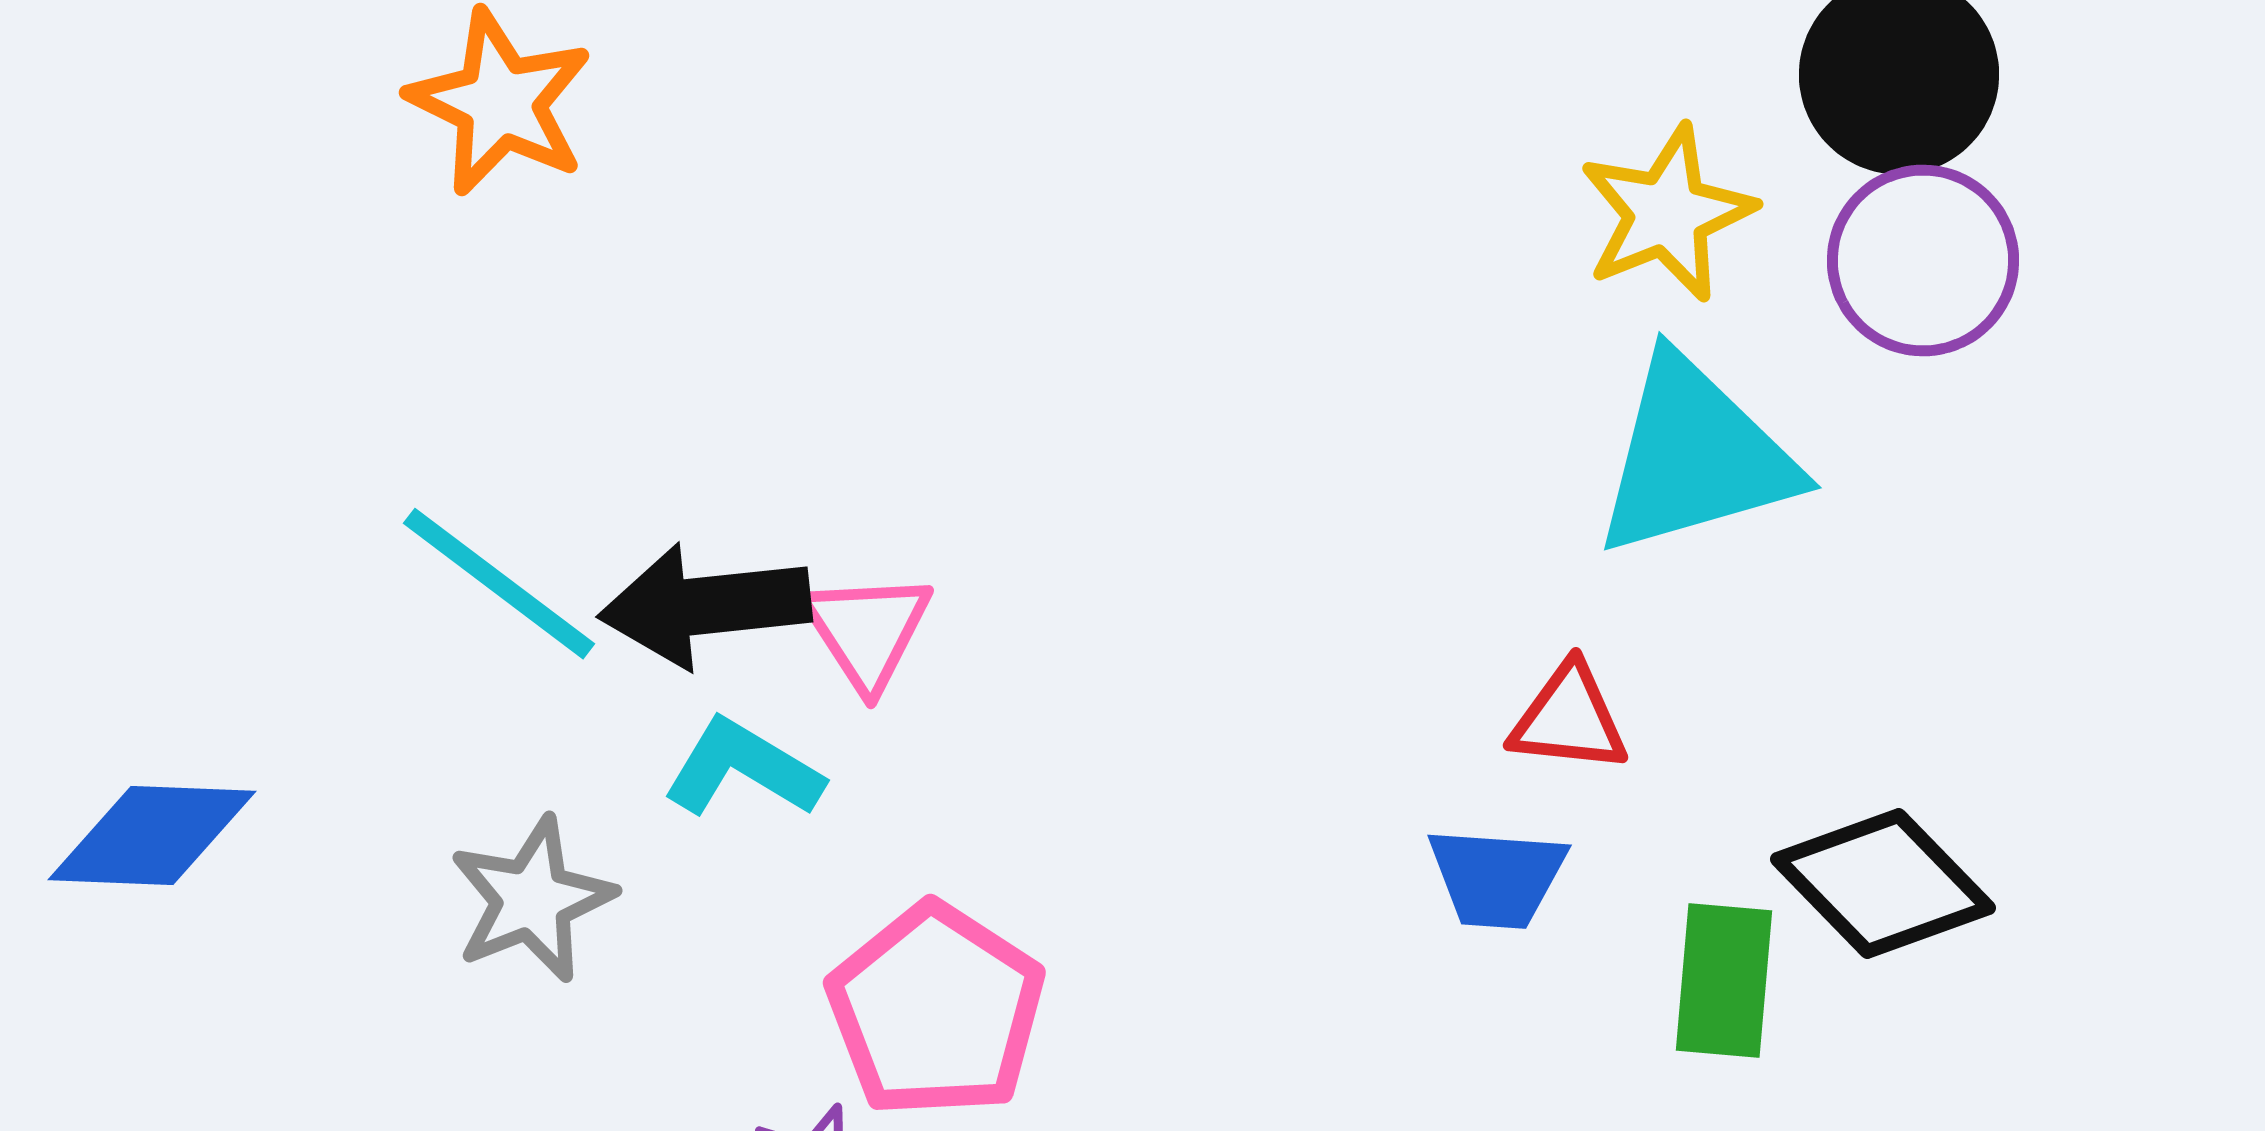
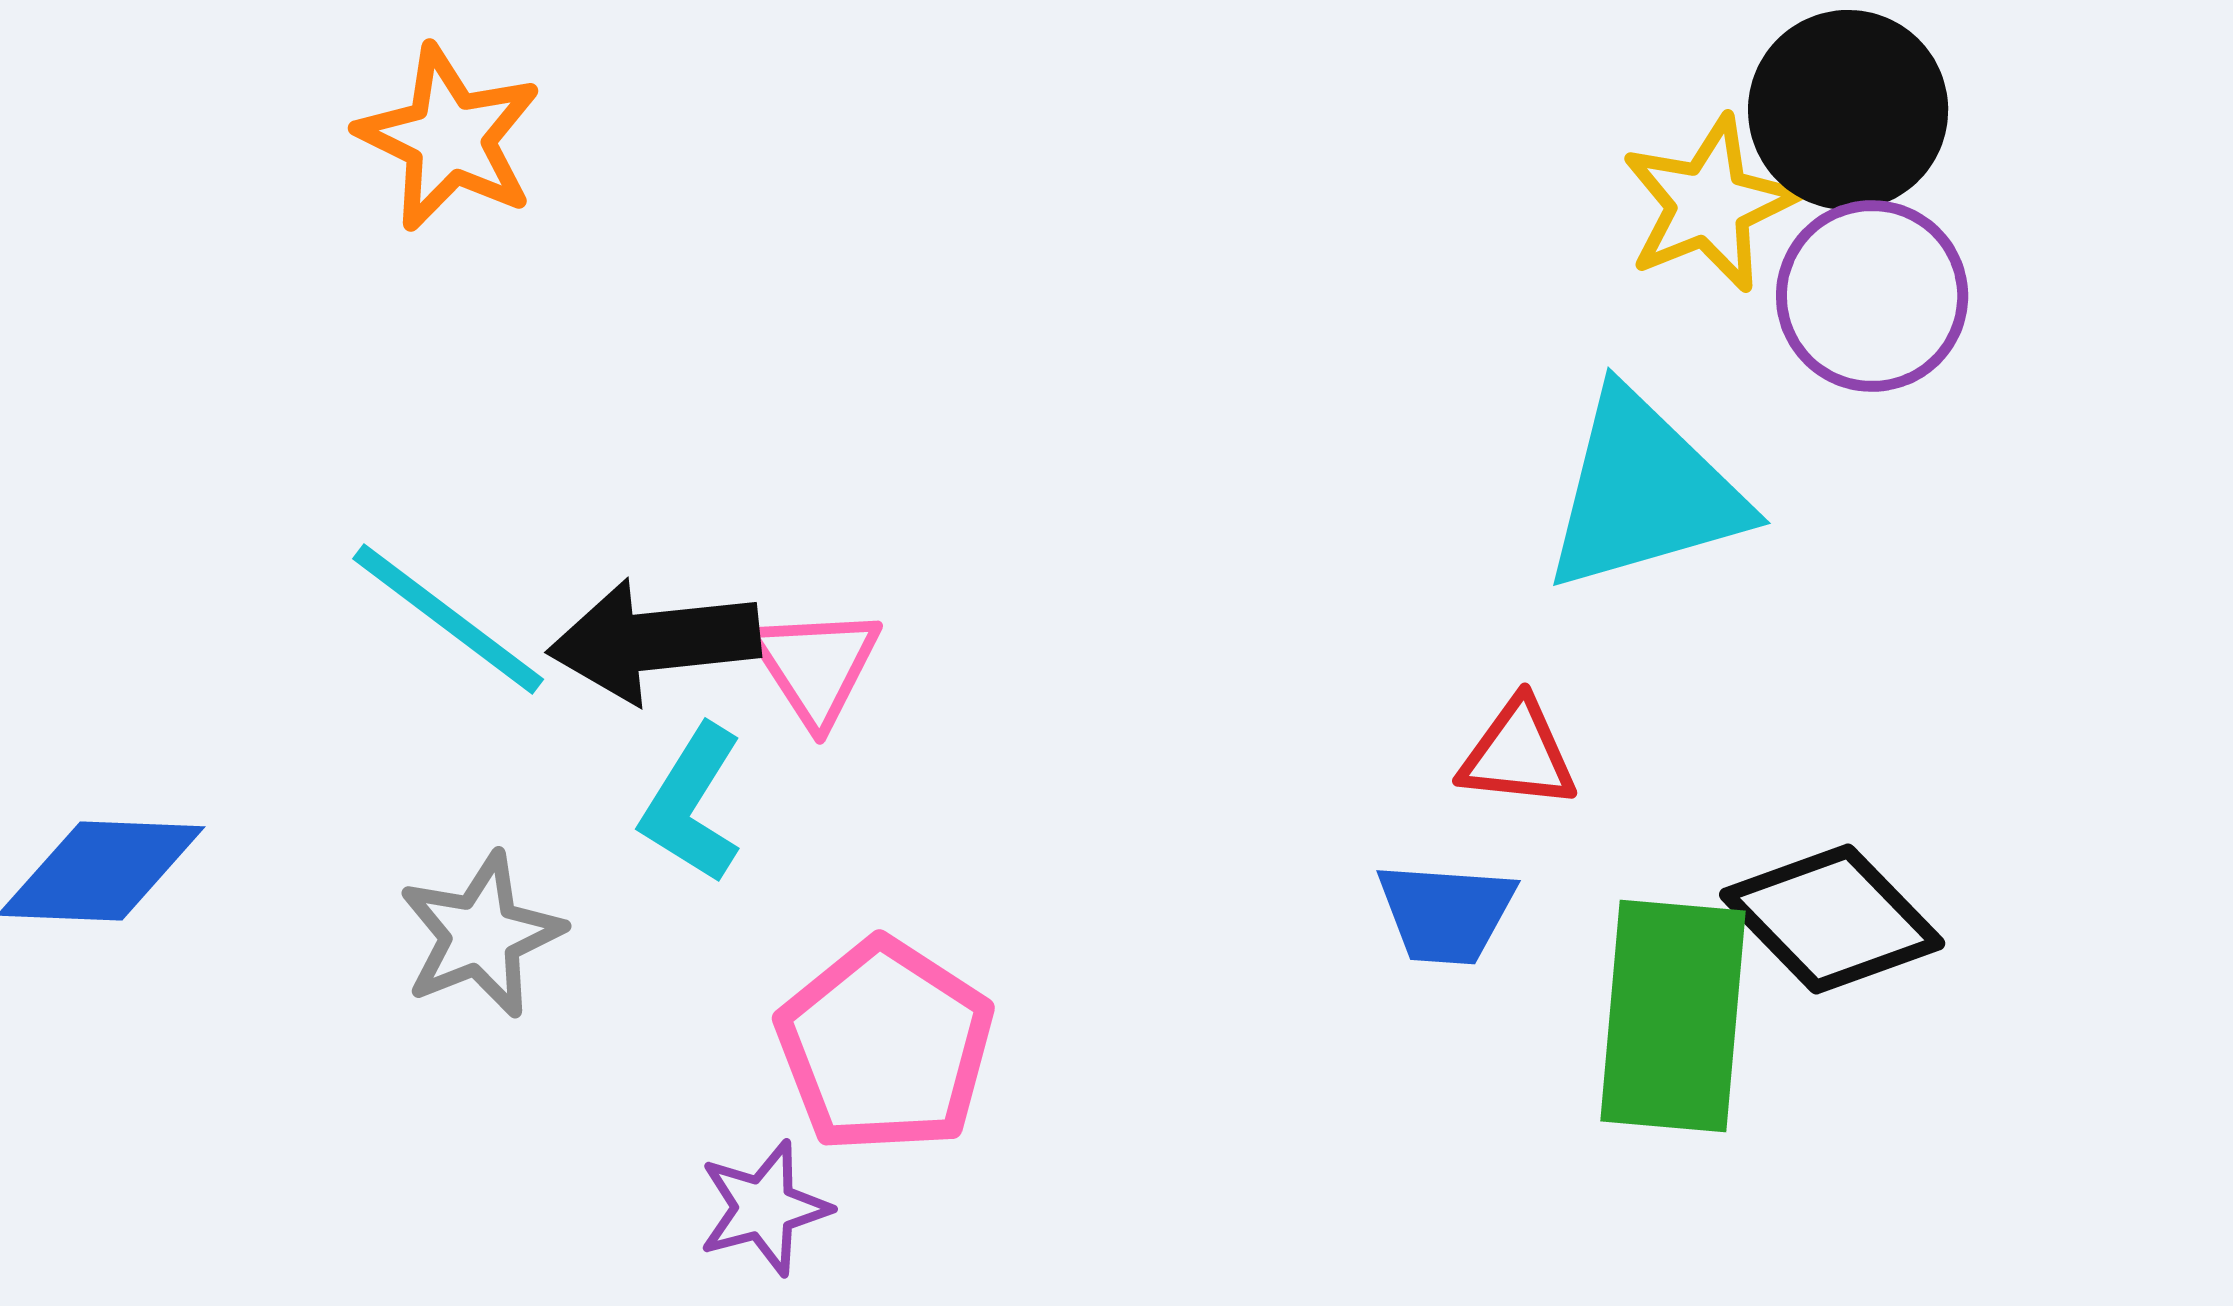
yellow star: (1667, 214) -> (1709, 204), moved
cyan L-shape: (743, 769) -> (692, 804), turned -89
green rectangle: (1724, 981) -> (1673, 1016), size x1.5

